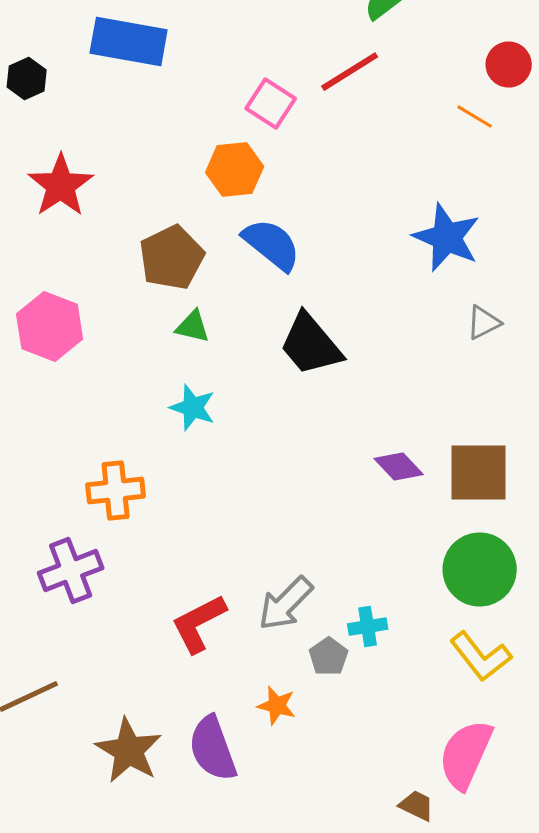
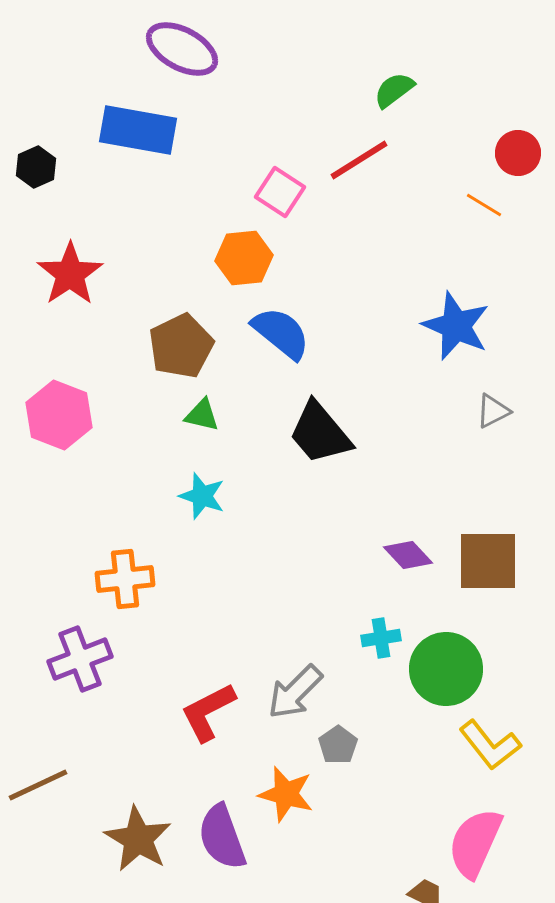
green circle: (480, 570) -> (446, 669), moved
cyan cross: (368, 627) -> (381, 638), moved
orange star: (277, 706) -> (286, 794), size x1.4

